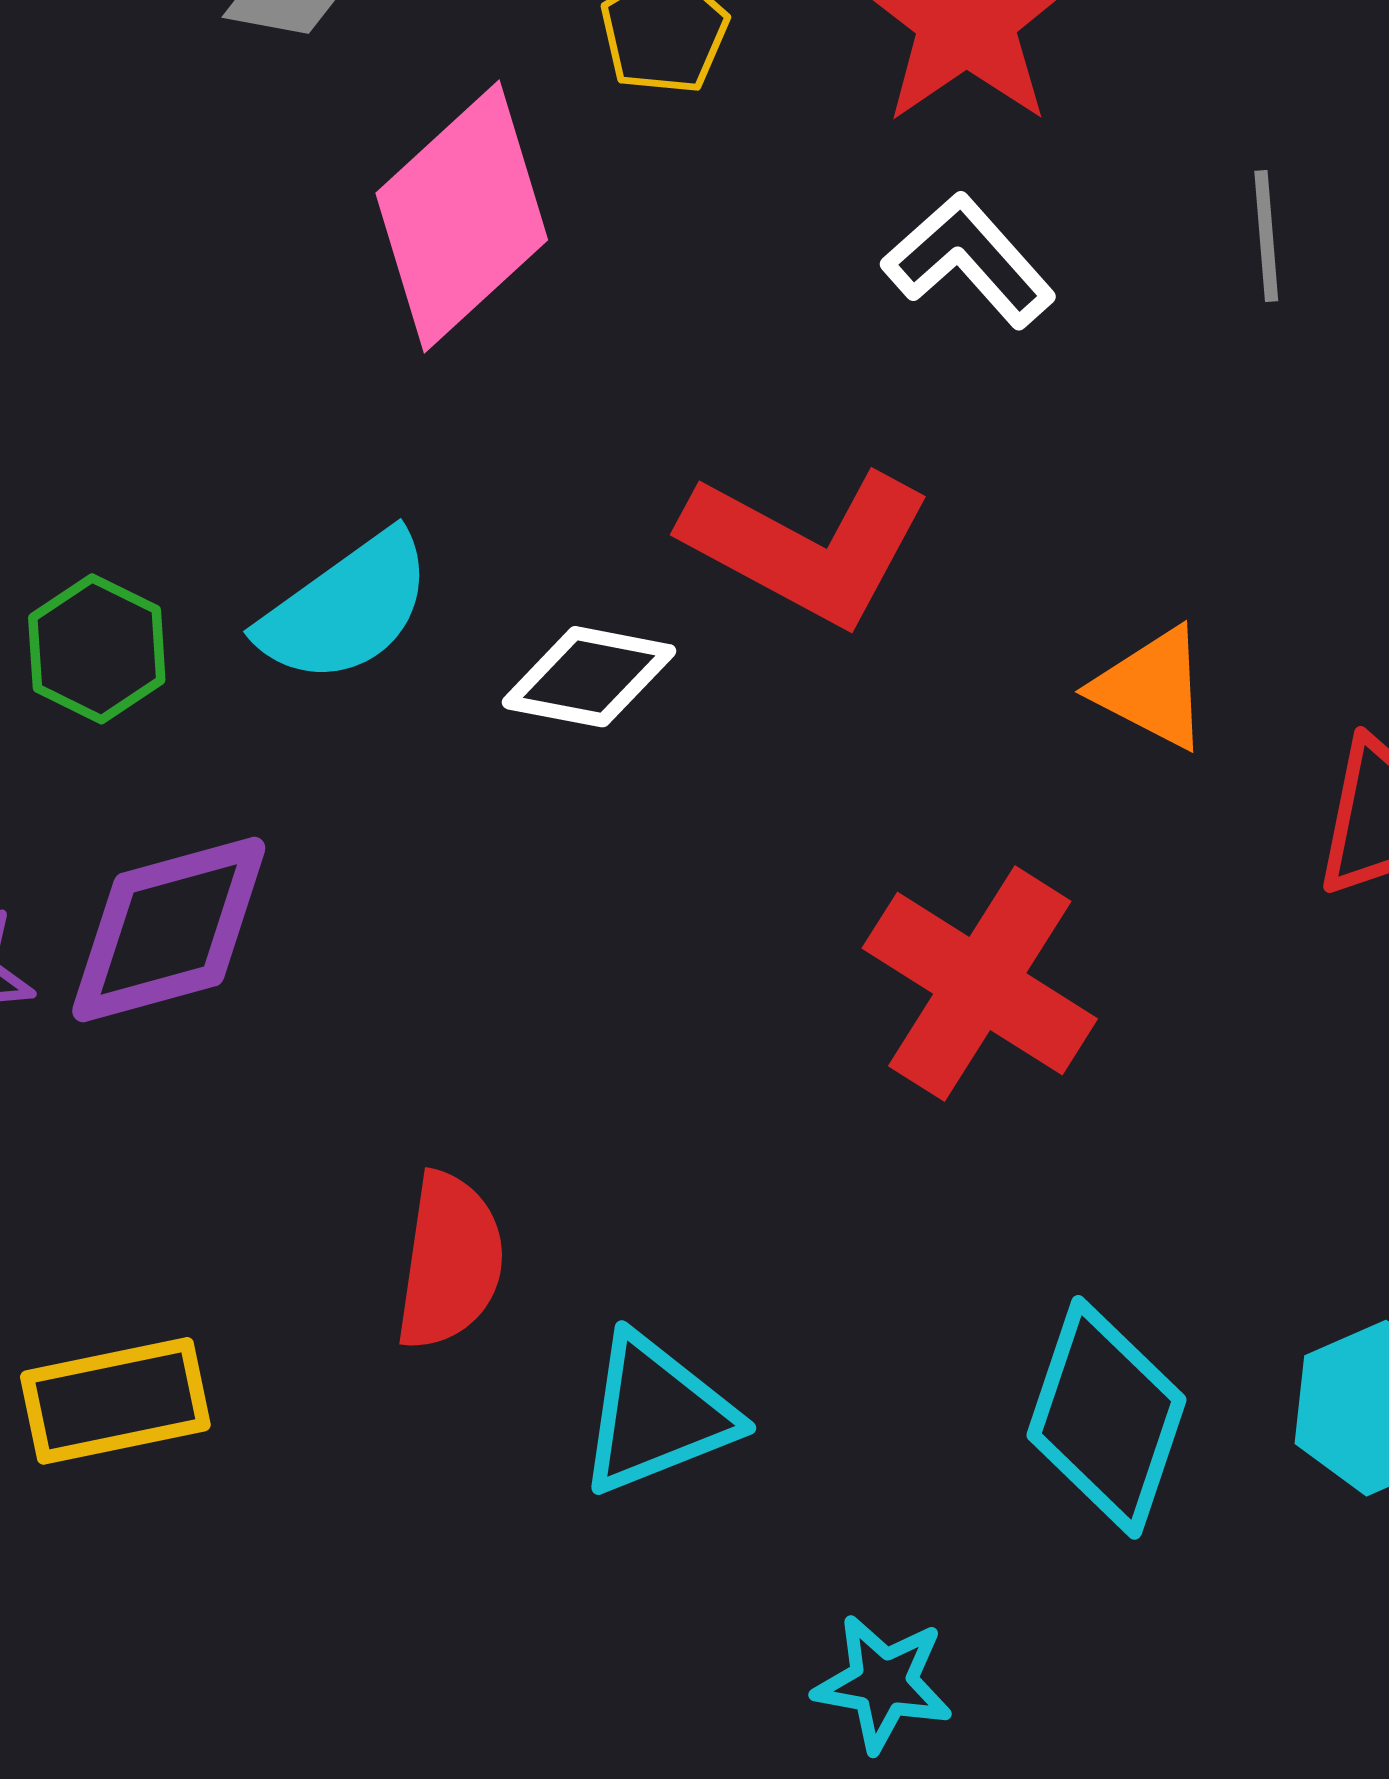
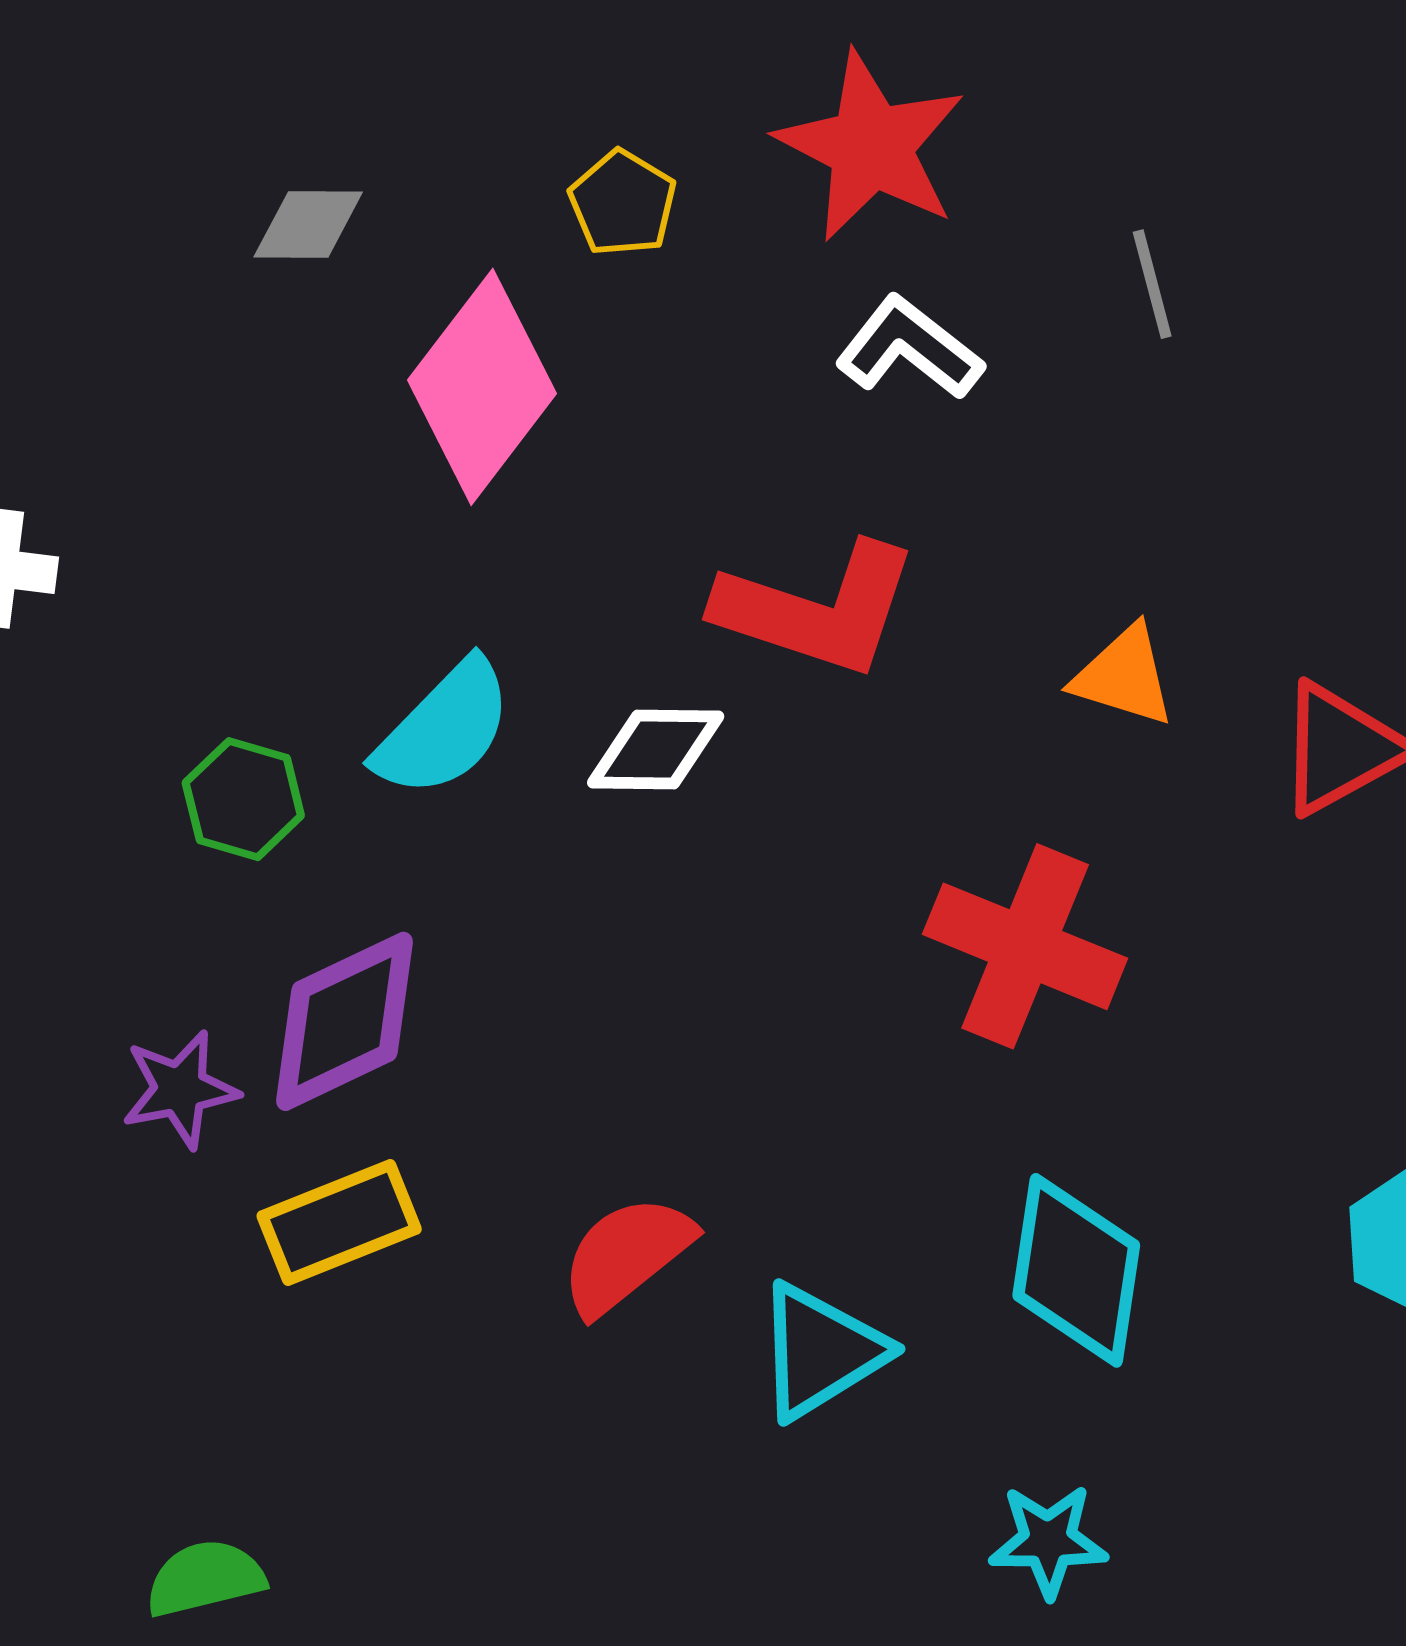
red semicircle: (450, 1261) -> (627, 1255), turned -127
yellow rectangle: (115, 1401) -> (339, 1222), moved
cyan diamond: (1106, 1417) -> (1076, 1270), moved

